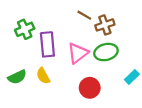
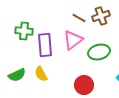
brown cross: (105, 25) -> (101, 16), moved
green cross: (25, 29) -> (24, 31), turned 30
pink triangle: (78, 53) -> (73, 40), moved

